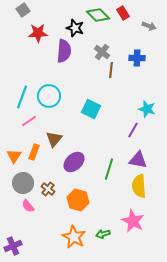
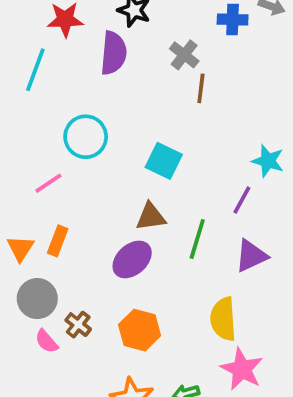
blue cross: (137, 58) -> (233, 20), moved
cyan line: (22, 97) -> (35, 70), moved
brown triangle: (54, 139) -> (151, 217), moved, turned 42
purple triangle: (138, 160) -> (251, 256), turned -36
green line: (109, 169) -> (197, 239), moved
yellow semicircle: (139, 186) -> (223, 319), moved
brown cross: (48, 189) -> (78, 325), moved

